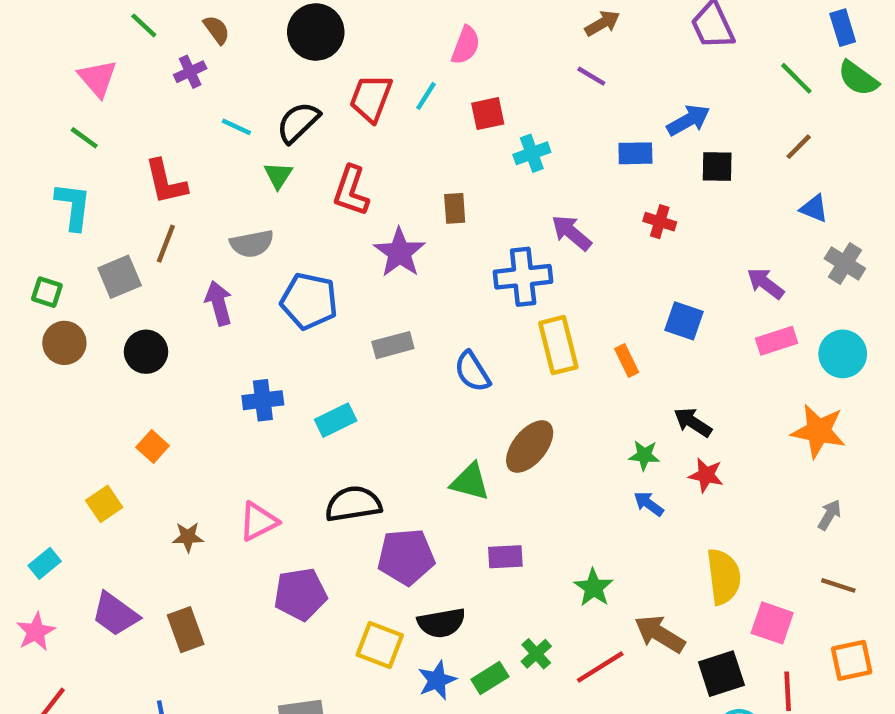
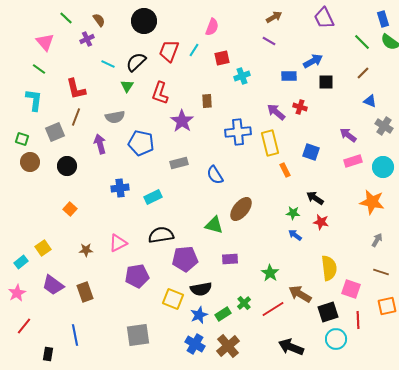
purple arrow: (572, 233) -> (276, 112), moved
yellow rectangle: (558, 345) -> (270, 143), moved
yellow square: (104, 504) -> (43, 248), moved

